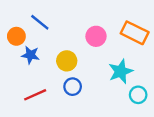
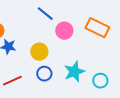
blue line: (40, 22) -> (45, 14), moved
cyan star: (121, 71) -> (74, 72), moved

